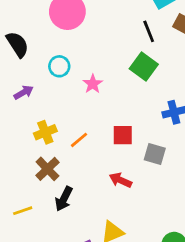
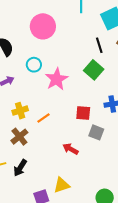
pink star: (93, 84) -> (57, 79), size x1.6
red square: (123, 135) -> (83, 113), moved
black arrow: (64, 199) -> (20, 168), moved

